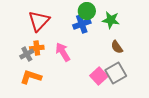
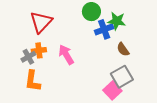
blue cross: (82, 24) -> (104, 29), moved
pink square: (99, 76) -> (112, 90), moved
orange L-shape: (31, 77) -> (33, 81), turned -100

